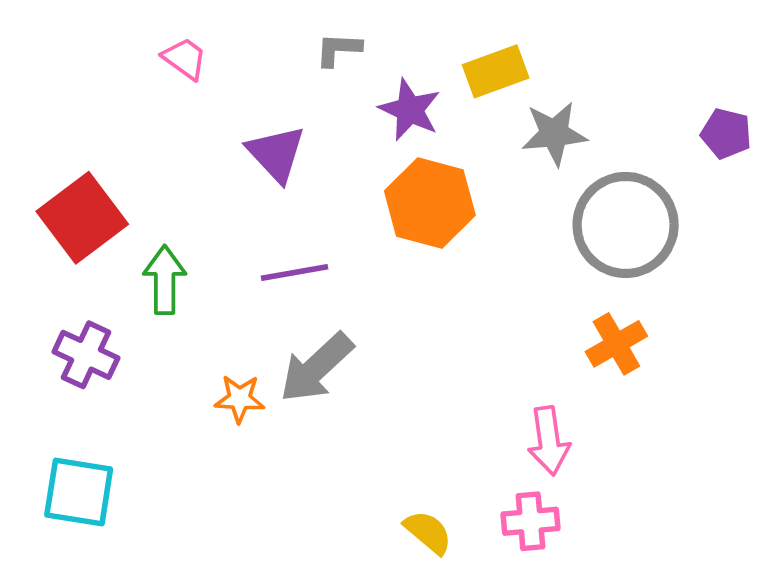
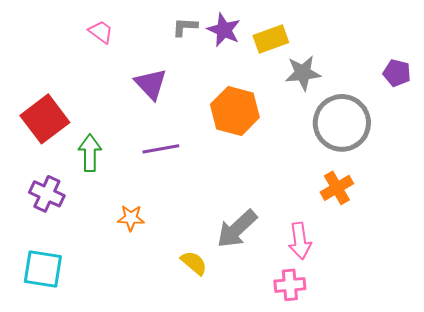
purple star: (410, 110) -> (224, 30), moved
gray arrow: (316, 368) -> (237, 229), moved
yellow semicircle: (428, 532) -> (194, 263), moved

